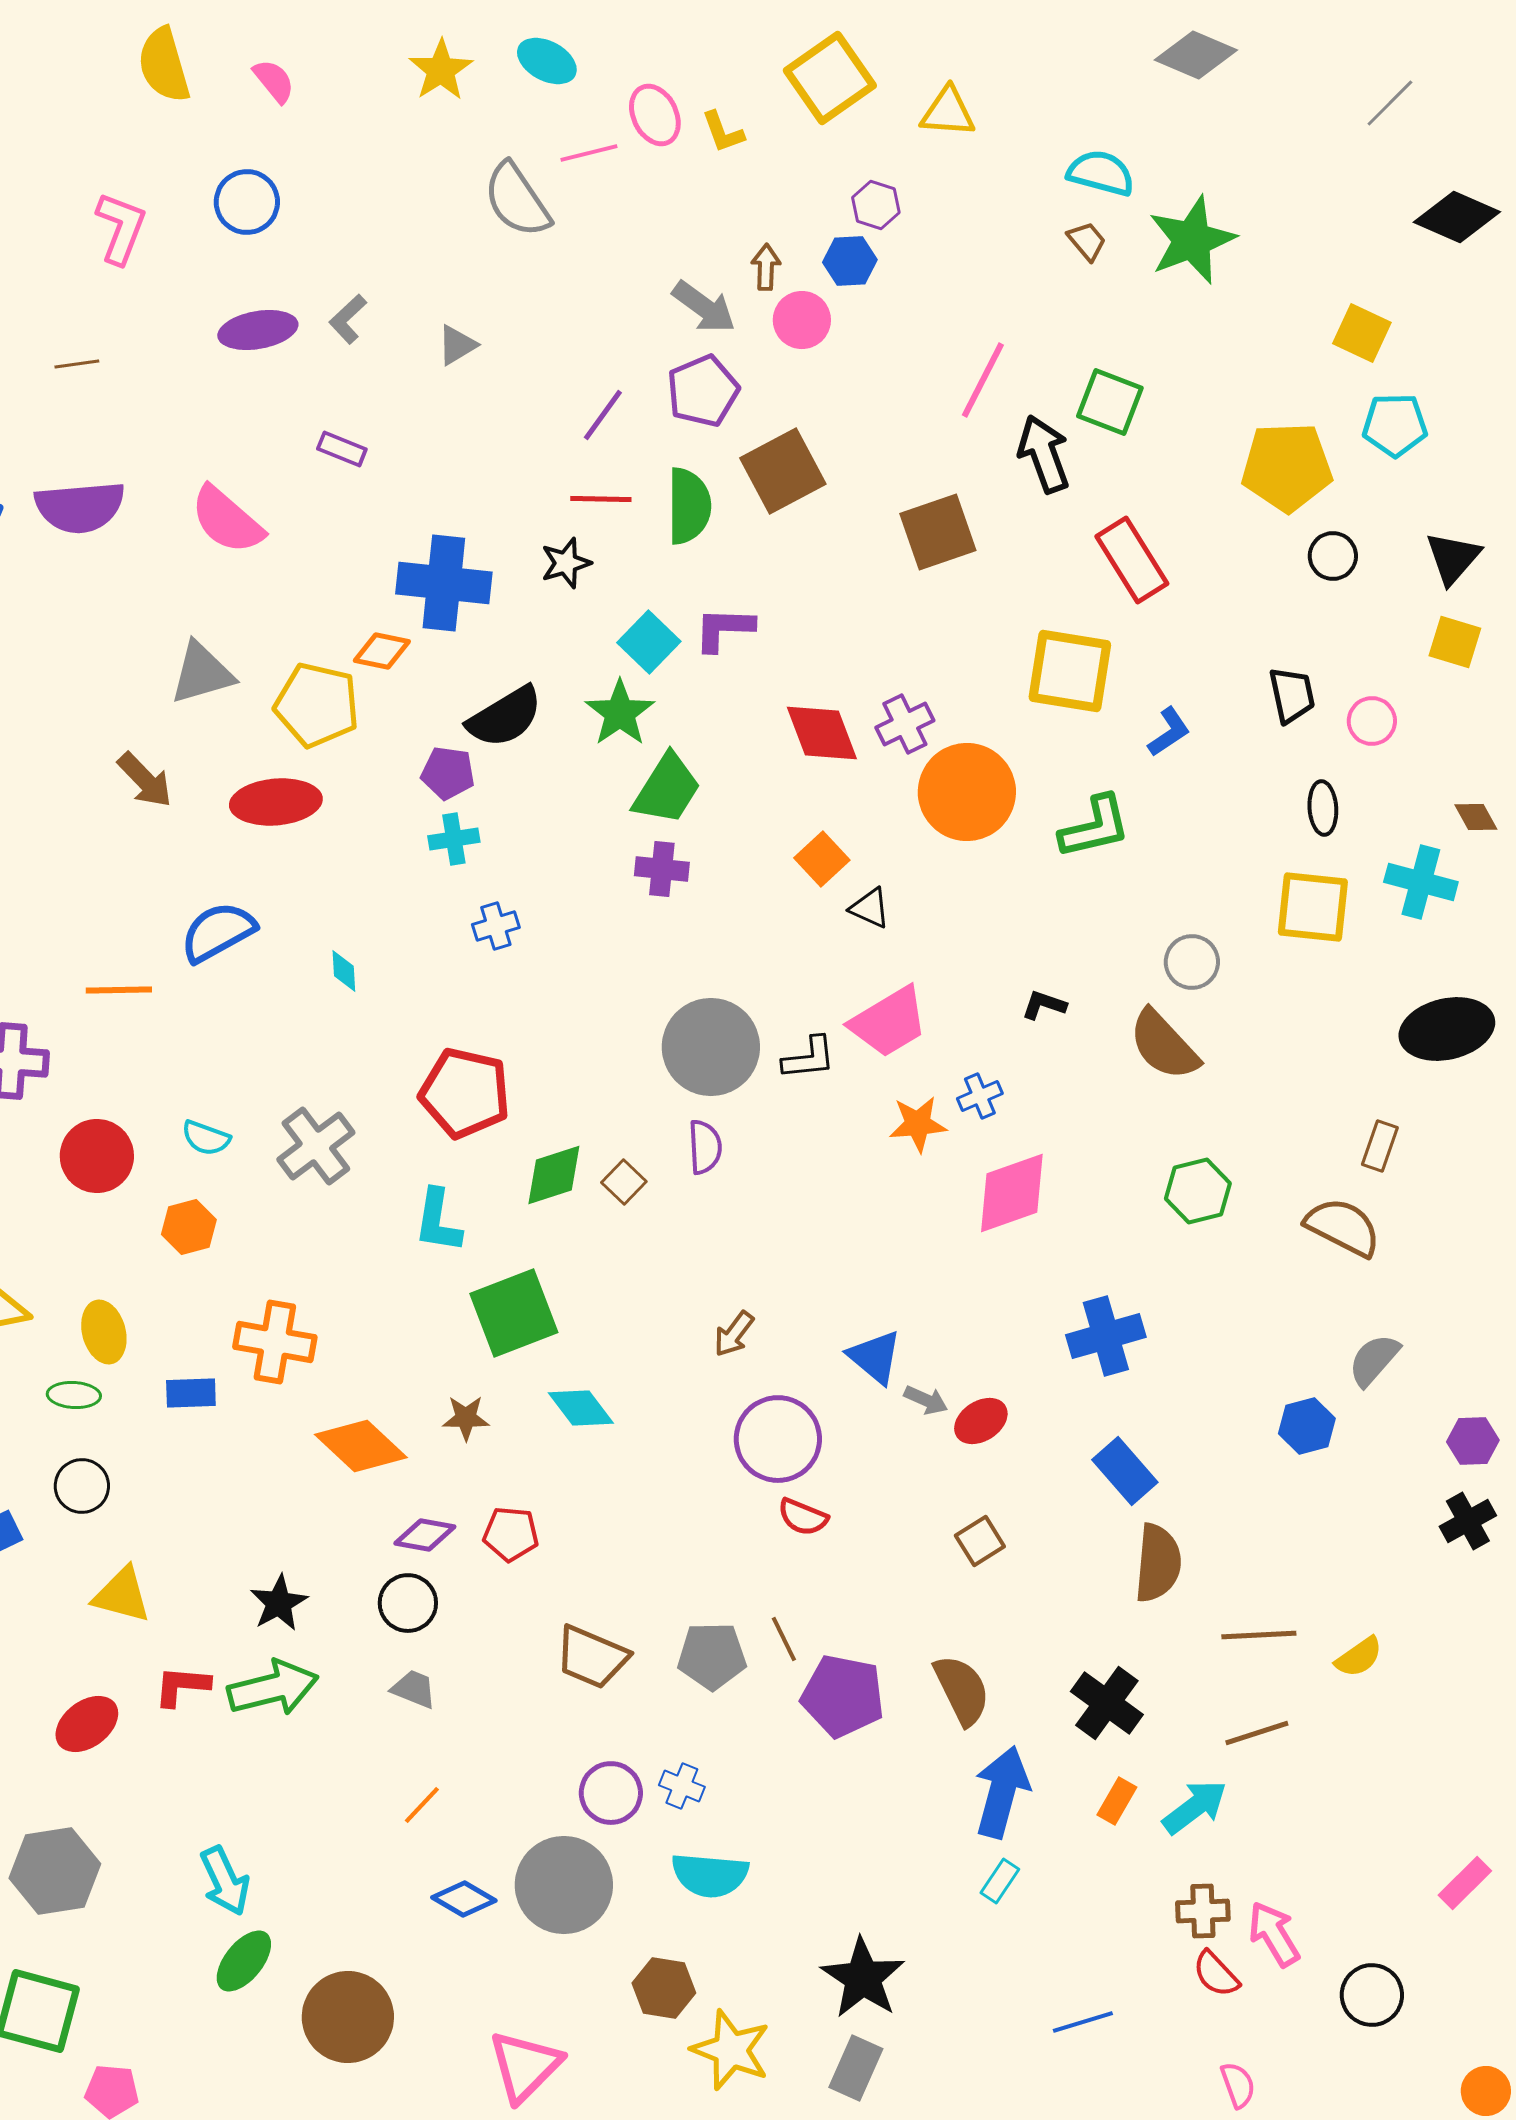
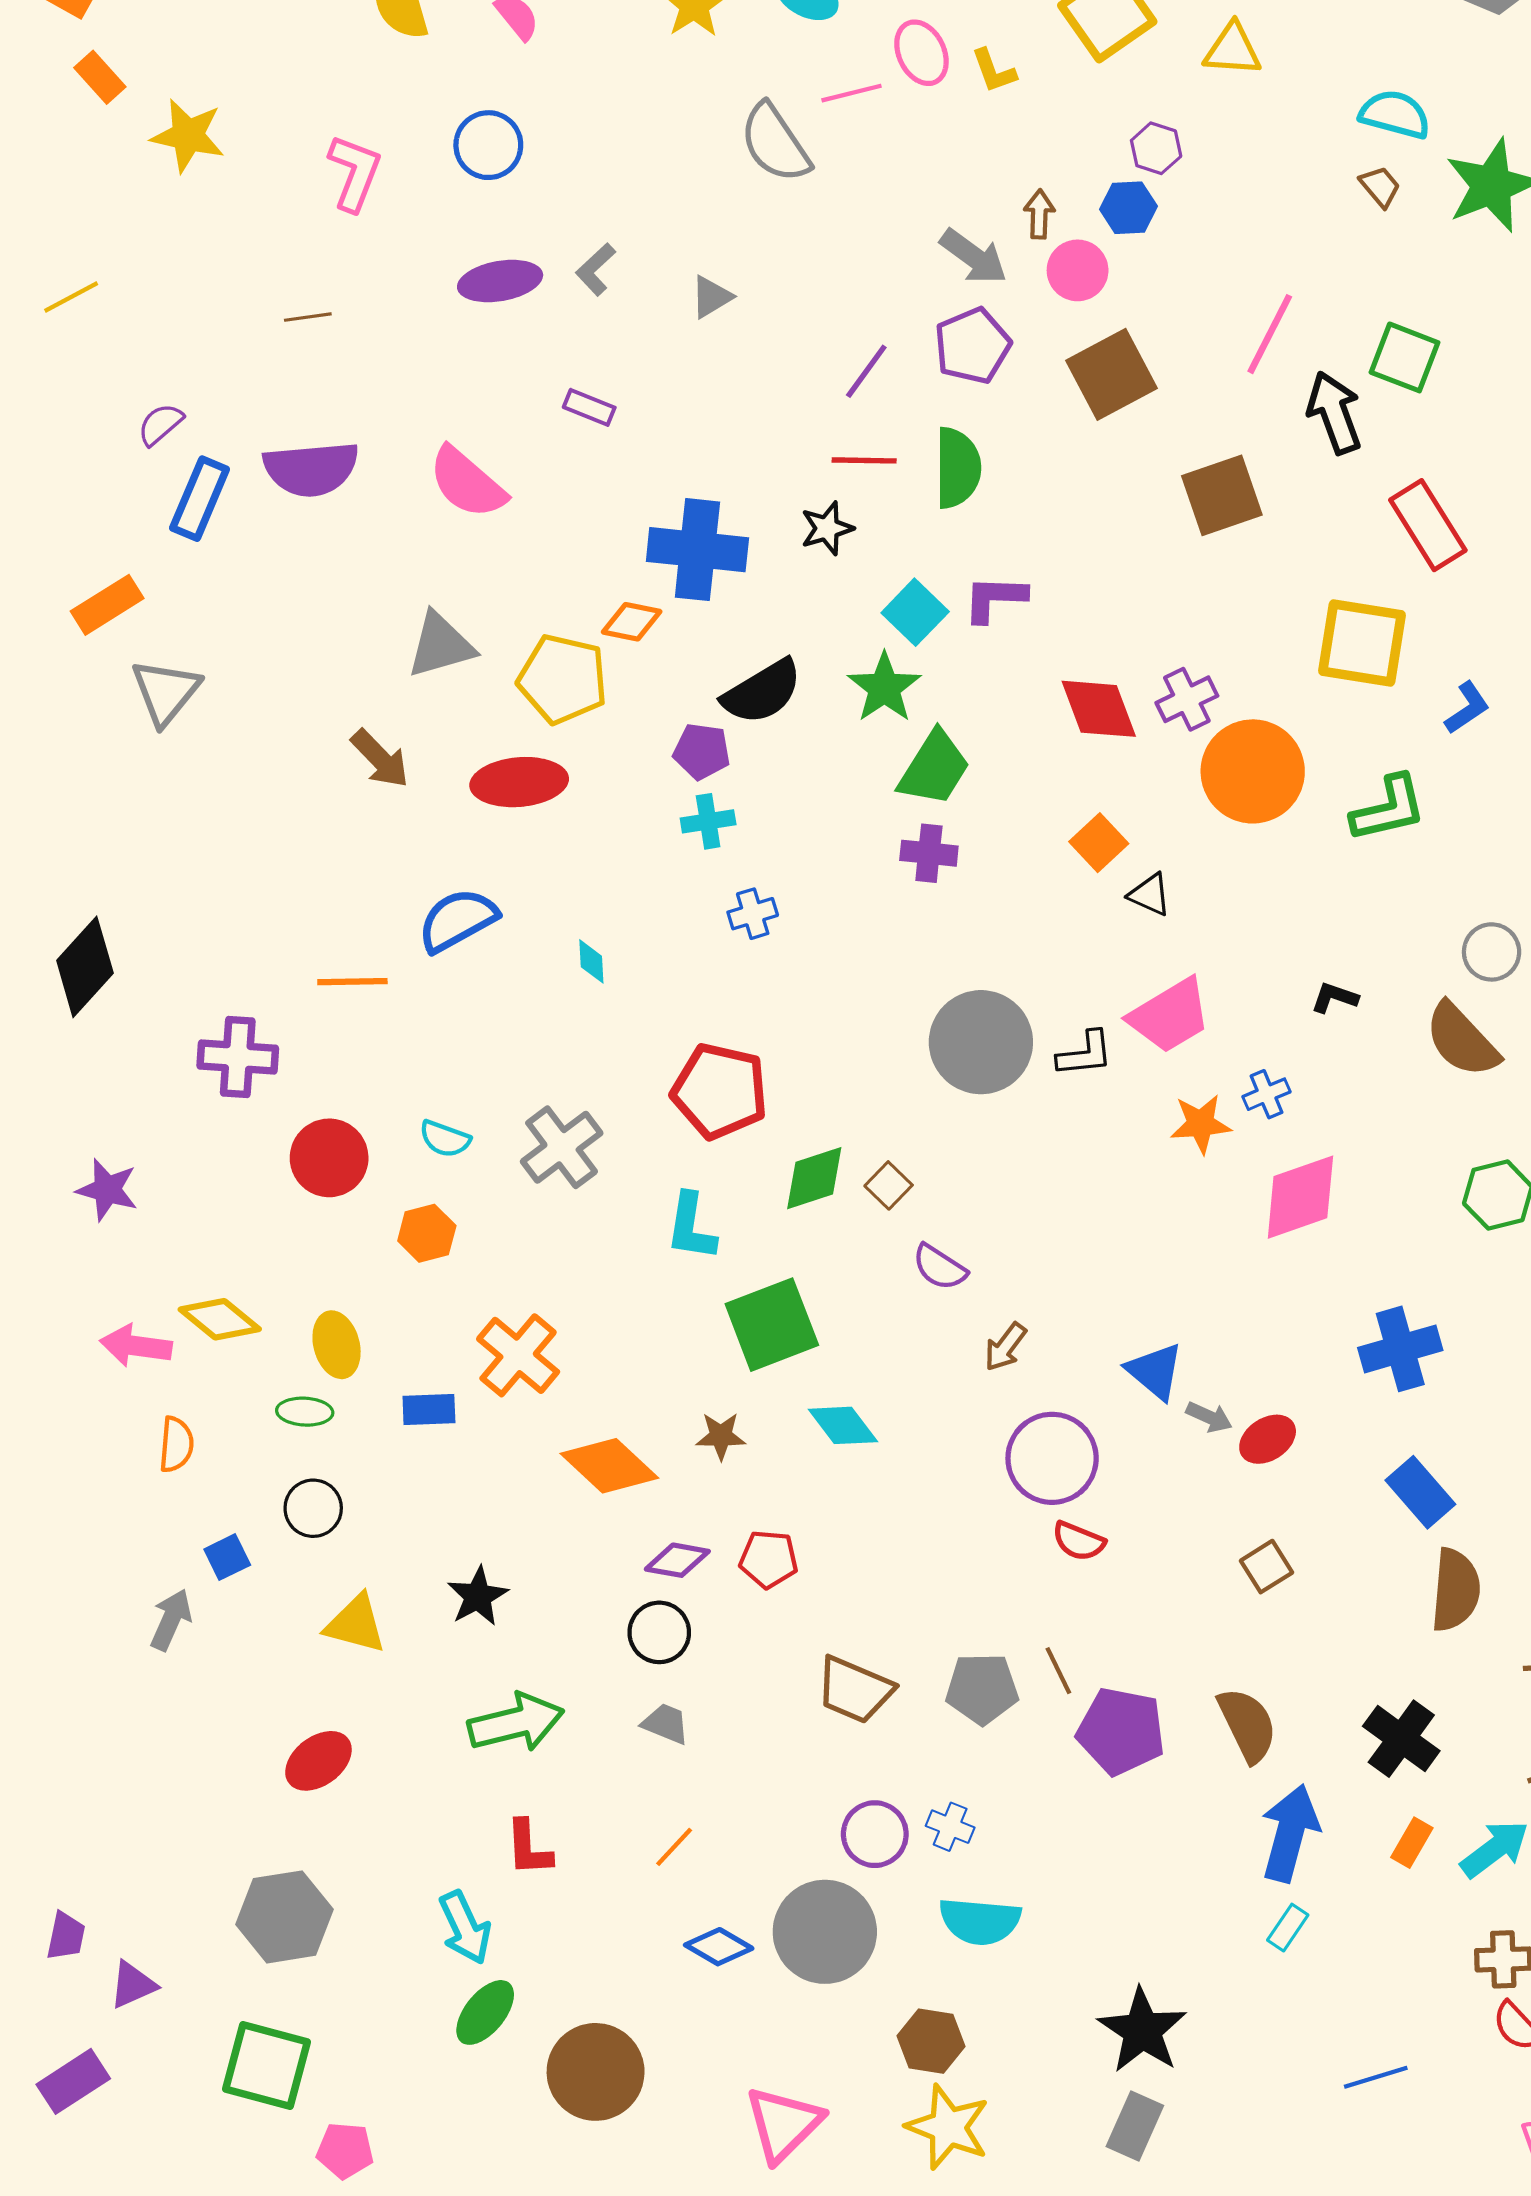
brown square: (783, 471) -> (1111, 374), moved
purple semicircle: (705, 1147) -> (940, 1267), moved, turned 126
orange cross: (275, 1342) -> (518, 1355), turned 30
black star: (279, 1603) -> (478, 1596), moved
red L-shape: (182, 1686) -> (529, 1848), moved, turned -98
yellow star: (731, 2050) -> (948, 2127), moved

